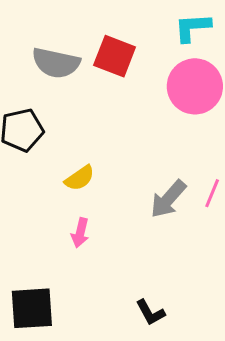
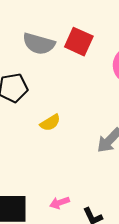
pink arrow: (80, 233) -> (60, 203), moved, turned 54

